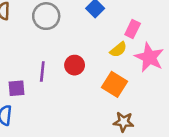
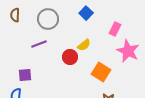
yellow semicircle: (118, 50) -> (84, 45), moved
purple line: (42, 72) -> (39, 44), moved, turned 63

